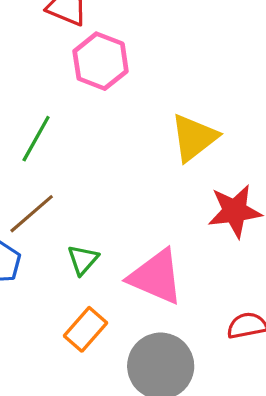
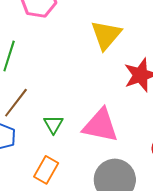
orange rectangle: (86, 329) -> (46, 170), moved

